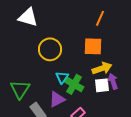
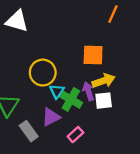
orange line: (100, 18) -> (113, 14), moved
yellow circle: (50, 49) -> (43, 73), moved
purple arrow: (113, 81) -> (88, 91), moved

